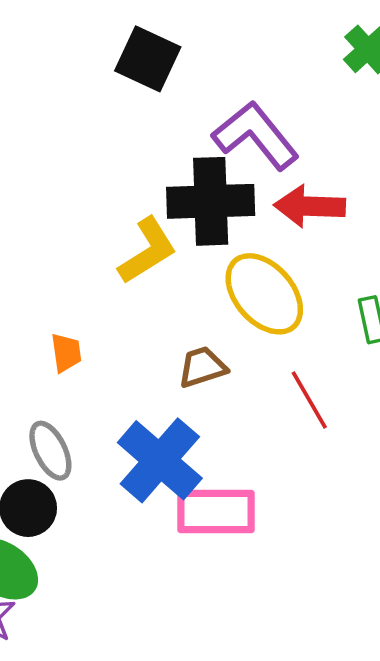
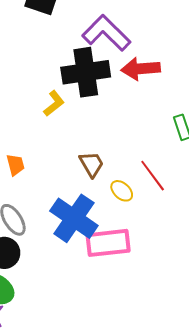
yellow L-shape: (147, 251) -> (54, 103), size x0.7
yellow ellipse: (264, 294) -> (122, 191), moved, size x0.5
brown trapezoid: (202, 367) -> (91, 164), turned 84

